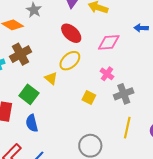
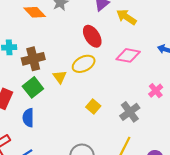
brown cross: (21, 54) -> (33, 59), moved
pink cross: (107, 74) -> (156, 91), moved
gray cross: (124, 94) -> (130, 112), turned -30

